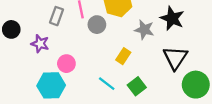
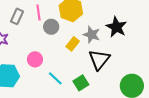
yellow rectangle: (123, 56) -> (73, 44), moved
black triangle: (175, 58) -> (99, 60), moved
pink circle: (66, 64) -> (35, 59), moved

